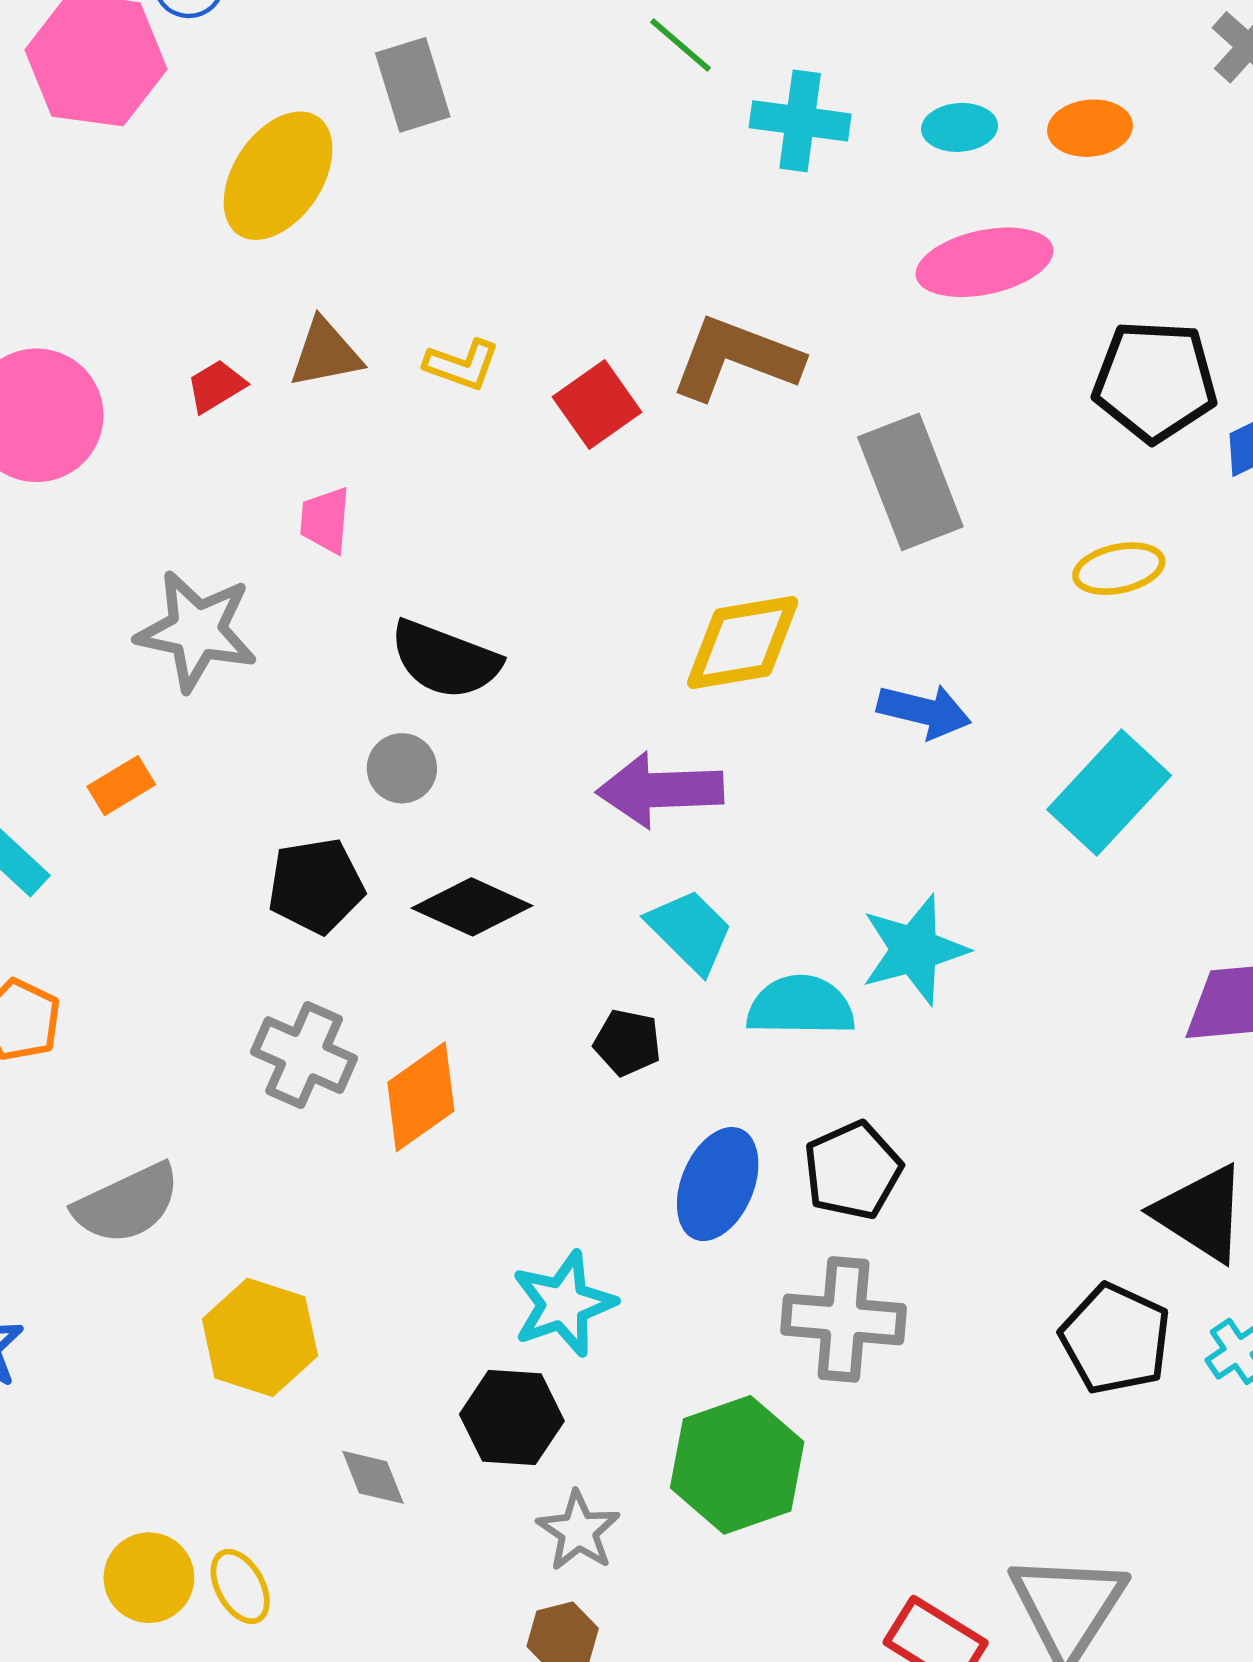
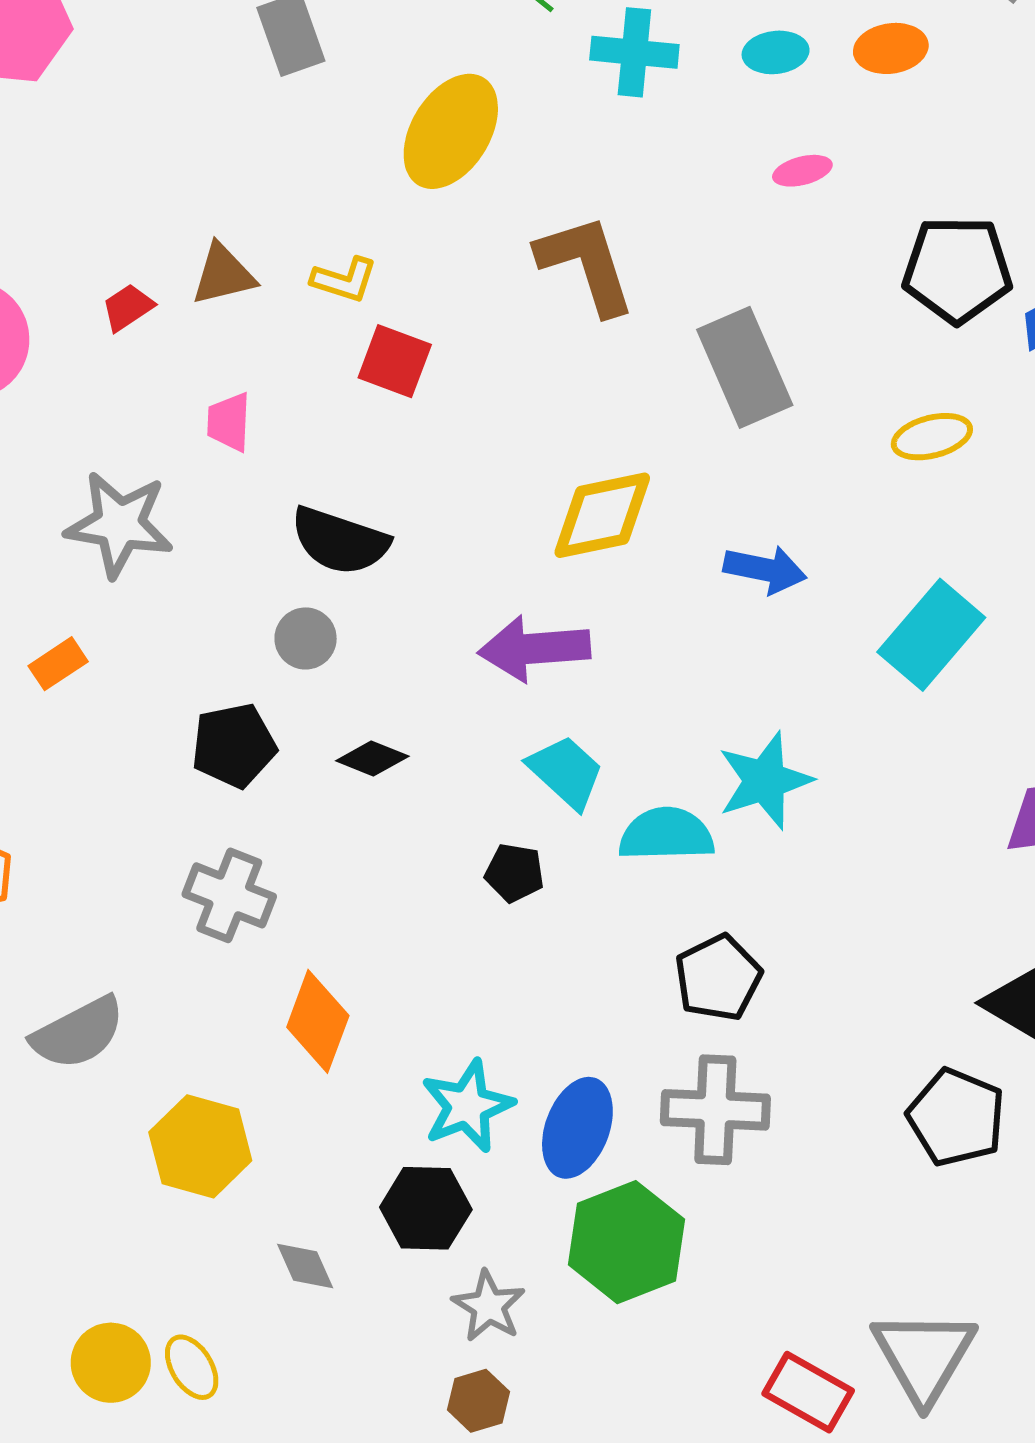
yellow ellipse: (278, 176) -> (451, 131), moved
pink ellipse: (985, 262) -> (802, 171), size x0.5
brown L-shape: (736, 358) -> (586, 264), turned 54
red square: (597, 404) -> (395, 361), moved, turned -32
black diamond: (472, 907) -> (372, 759), size x0.7
orange diamond: (421, 1097) -> (318, 1021), moved, turned -32
blue ellipse: (718, 1184) -> (577, 1128), moved

